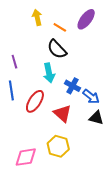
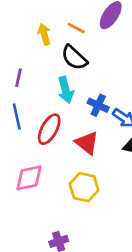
yellow arrow: (37, 17) -> (44, 34), moved
purple line: (14, 62) -> (18, 78), turned 32
pink diamond: (26, 157) -> (29, 178), moved

